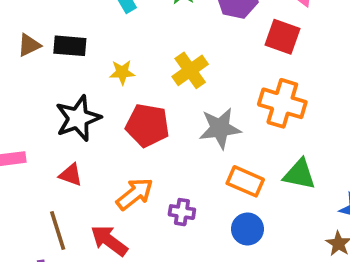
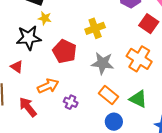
yellow star: (122, 72) -> (45, 18), moved
blue circle: (247, 229) -> (114, 122), moved

